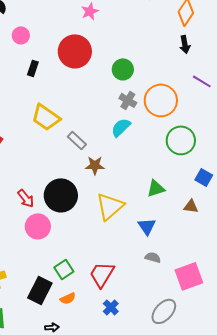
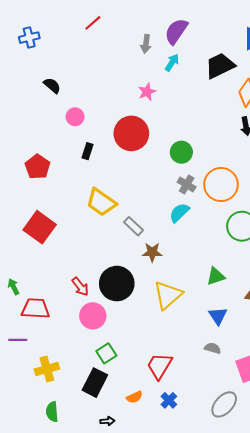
blue triangle: (147, 226) -> (218, 316), moved
green square: (64, 269) -> (106, 353), moved
orange semicircle: (68, 298) -> (134, 397), moved

